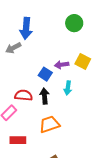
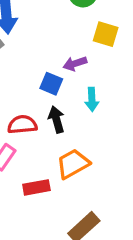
yellow square: (83, 61) -> (106, 34), moved
red rectangle: (18, 140) -> (36, 187), moved

